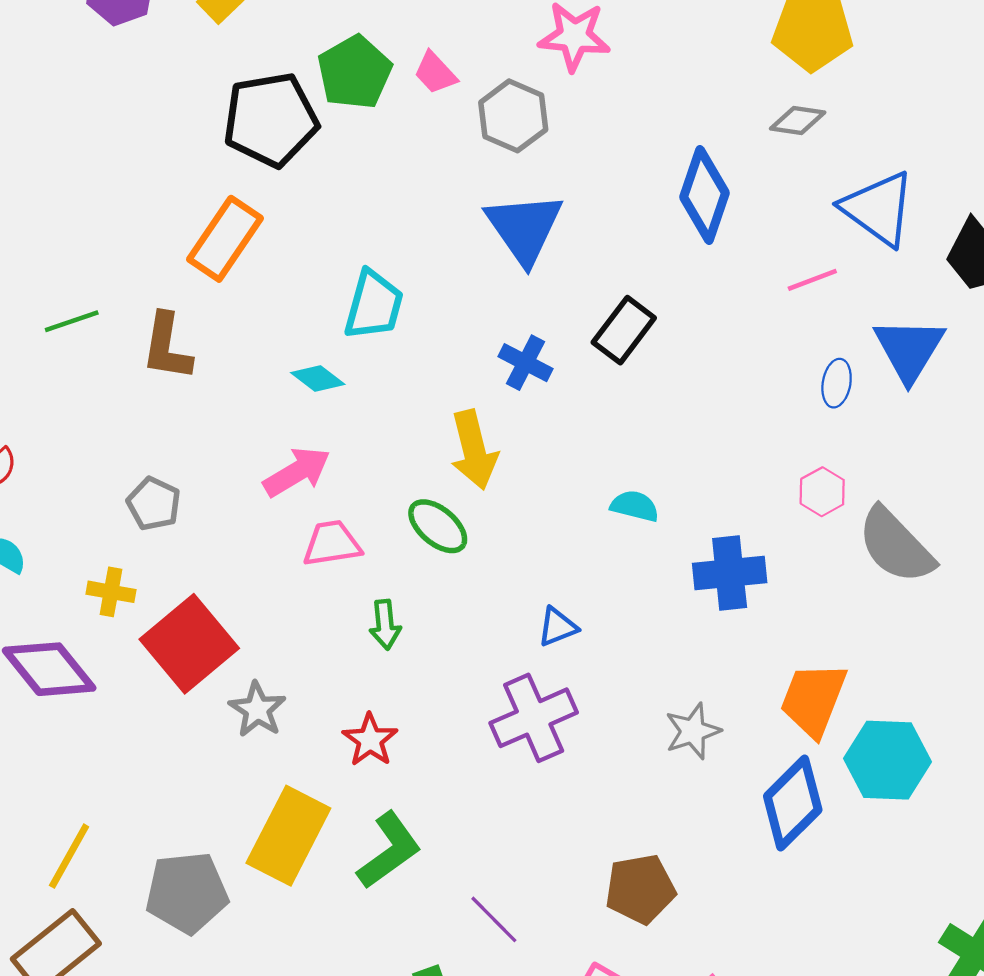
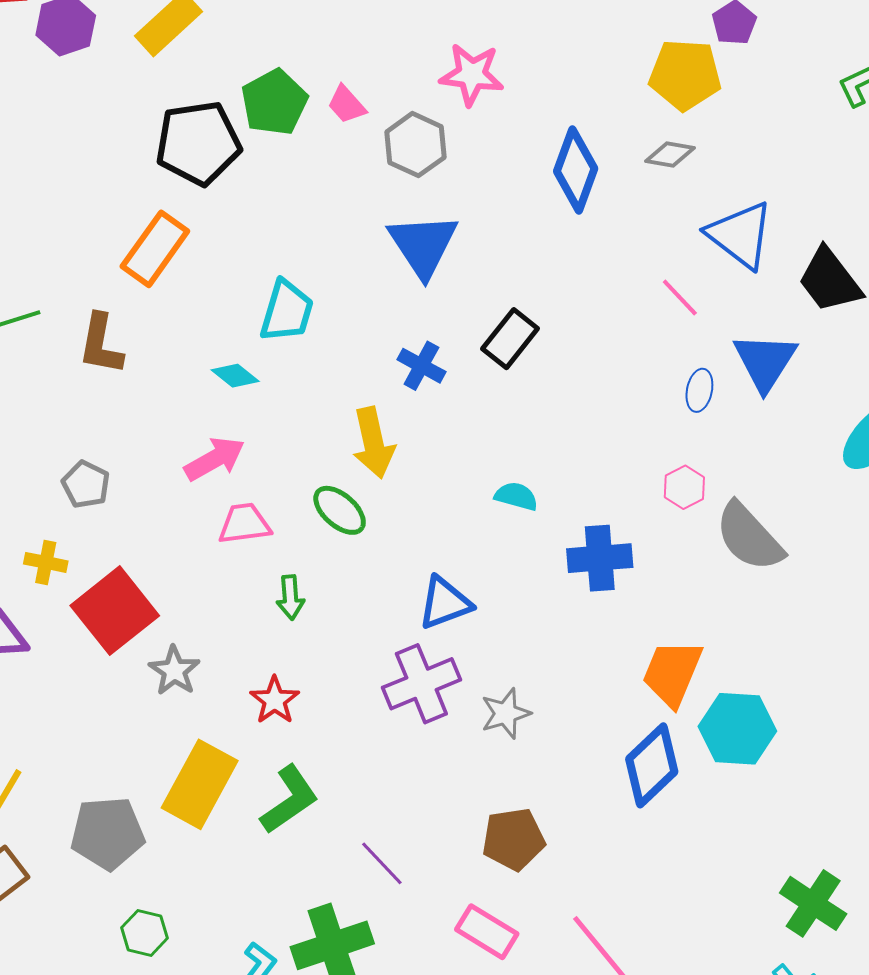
blue diamond: (705, 195) -> (576, 170), moved
pink line: (812, 280) -> (680, 298), turned 66
blue triangle: (558, 627) -> (445, 603), size x1.5
gray star: (693, 731) -> (506, 713), moved

